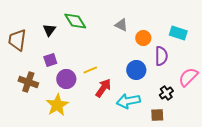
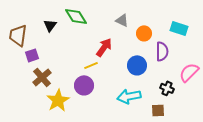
purple square: (50, 60) -> (32, 55), moved
purple circle: (66, 79) -> (84, 85), moved
brown cross: (28, 82) -> (42, 77), moved, turned 30
red arrow: (103, 88) -> (104, 47), moved
black cross: (166, 93) -> (167, 88), turned -32

